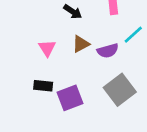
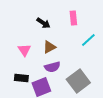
purple semicircle: (108, 51) -> (52, 67), moved

